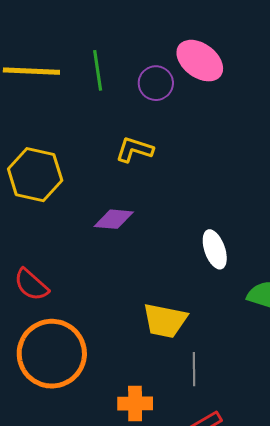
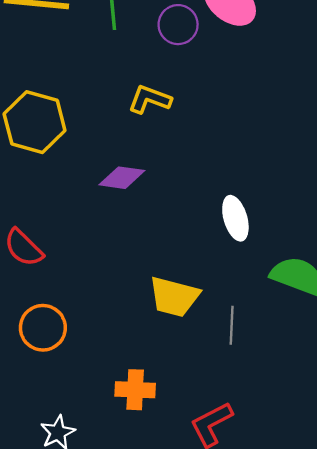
orange circle: (52, 354) -> (43, 328), size x0.6
gray line: (194, 369) -> (232, 325), moved

